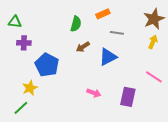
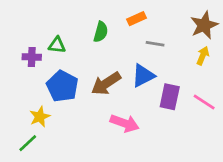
green triangle: (15, 22) -> (57, 45), moved
brown arrow: (83, 47) -> (106, 84), moved, size x1.6
pink arrow: (94, 93) -> (125, 123), size x1.5
purple rectangle: (128, 97) -> (170, 97), moved

